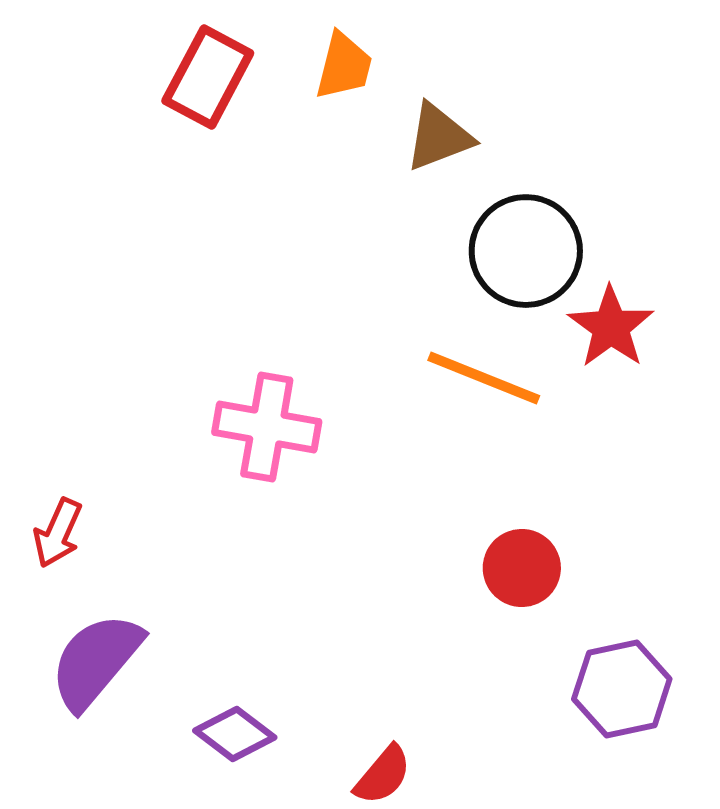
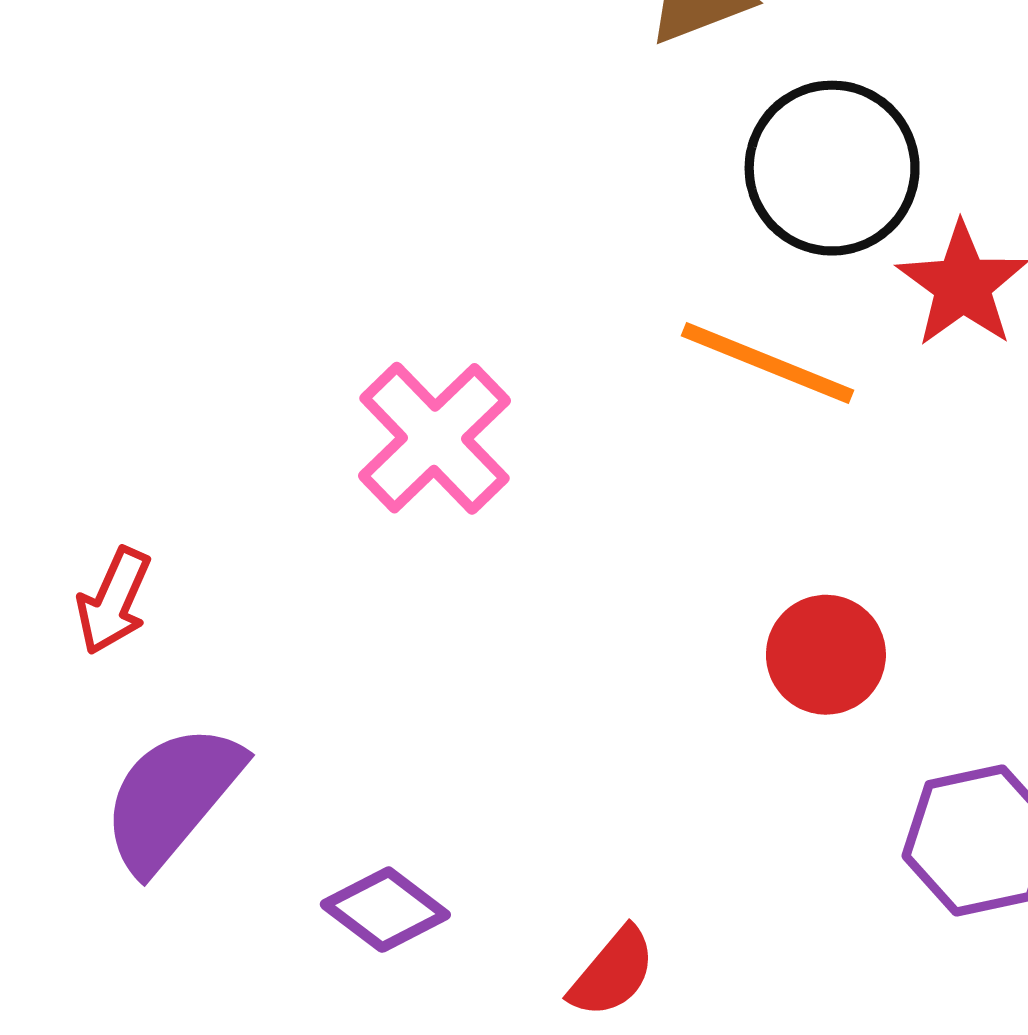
pink cross: (267, 427) -> (434, 438), turned 36

